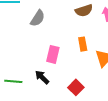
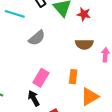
black arrow: (42, 77) -> (34, 98), moved

